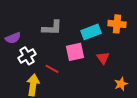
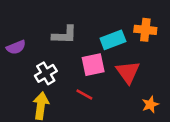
white cross: (27, 56) -> (46, 73), moved
red triangle: (103, 58) -> (128, 72), size x1.5
red line: (52, 69) -> (84, 94), moved

